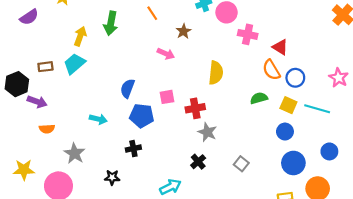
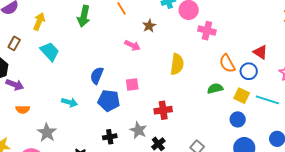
yellow arrow: (80, 36) -> (39, 21), moved
red triangle: (280, 47) -> (260, 52), moved
cyan trapezoid: (74, 64) -> (50, 51), turned 85
brown rectangle: (45, 67) -> (14, 43), moved, turned -56
red cross: (195, 108) -> (163, 110), moved
gray star: (207, 132) -> (138, 130), moved
black cross: (133, 149) -> (110, 137), moved

